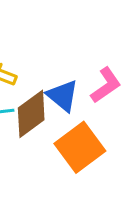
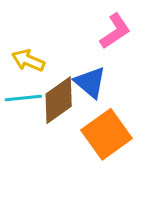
pink L-shape: (106, 85) -> (115, 31), moved

